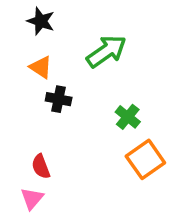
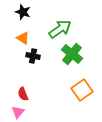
green cross: (128, 117) -> (72, 54), moved, size x1.5

